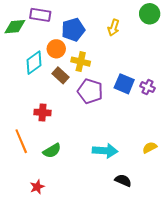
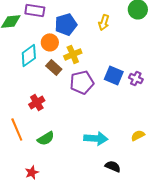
yellow cross: (81, 62) -> (73, 54), turned -36
purple pentagon: (90, 91) -> (82, 82), turned -30
red cross: (42, 112) -> (37, 102), turned -35

